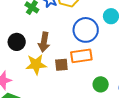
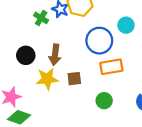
orange rectangle: (81, 56) -> (111, 67), moved
green circle: (101, 84) -> (104, 101), moved

